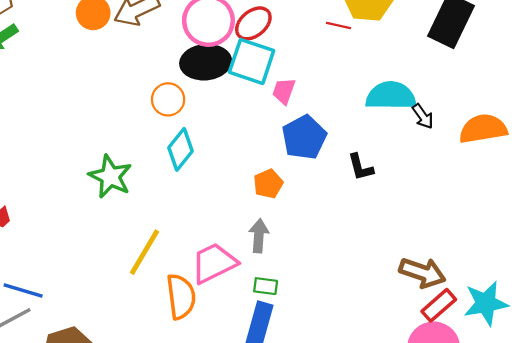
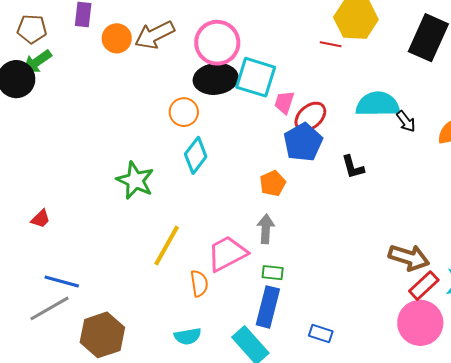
red ellipse: (253, 23) -> (310, 117), moved
orange semicircle: (181, 297) -> (199, 283), size x0.7

